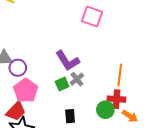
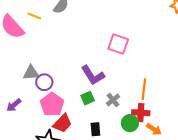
pink square: (92, 16) -> (118, 44), moved
gray cross: (77, 79) -> (113, 100), moved
red trapezoid: (16, 111) -> (62, 123), moved

